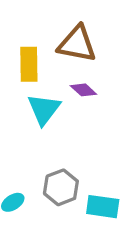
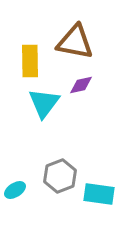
purple diamond: (83, 90) -> (81, 85), turned -55

